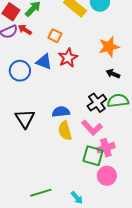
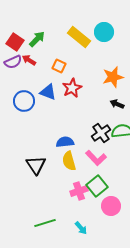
black triangle: (25, 119) -> (36, 165), moved
pink cross: (106, 148) -> (79, 191), moved
green square: (93, 156) -> (97, 186), turned 35

